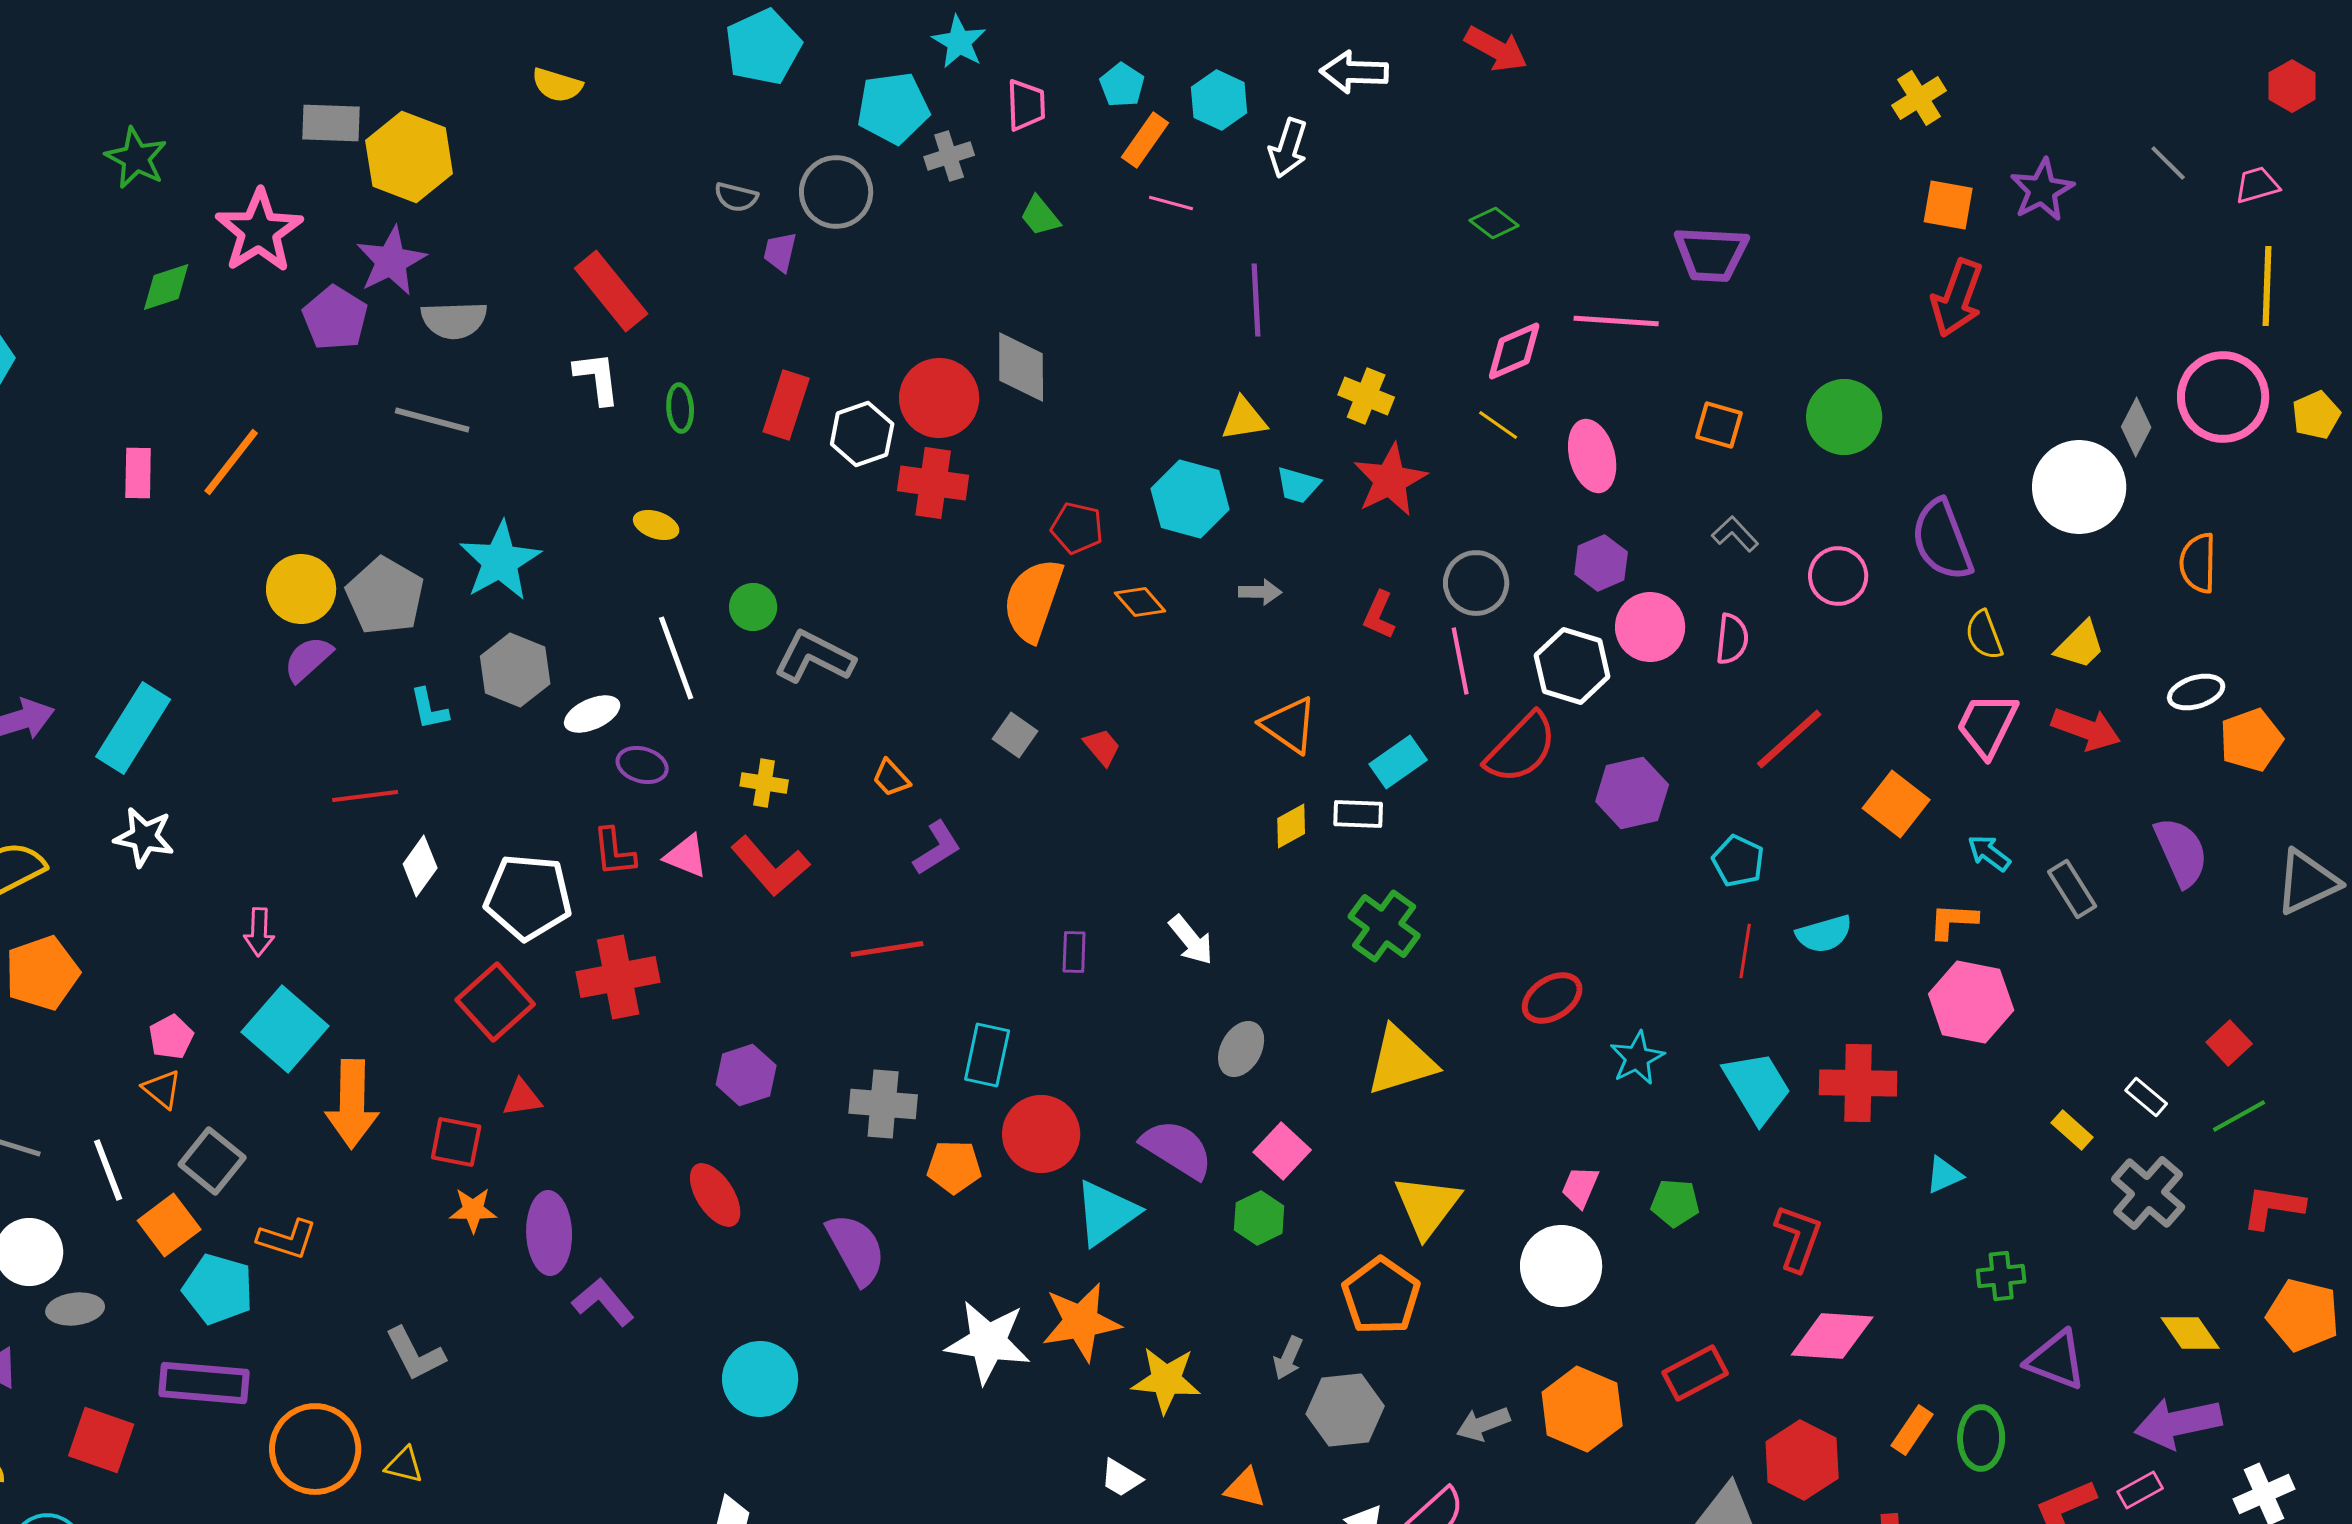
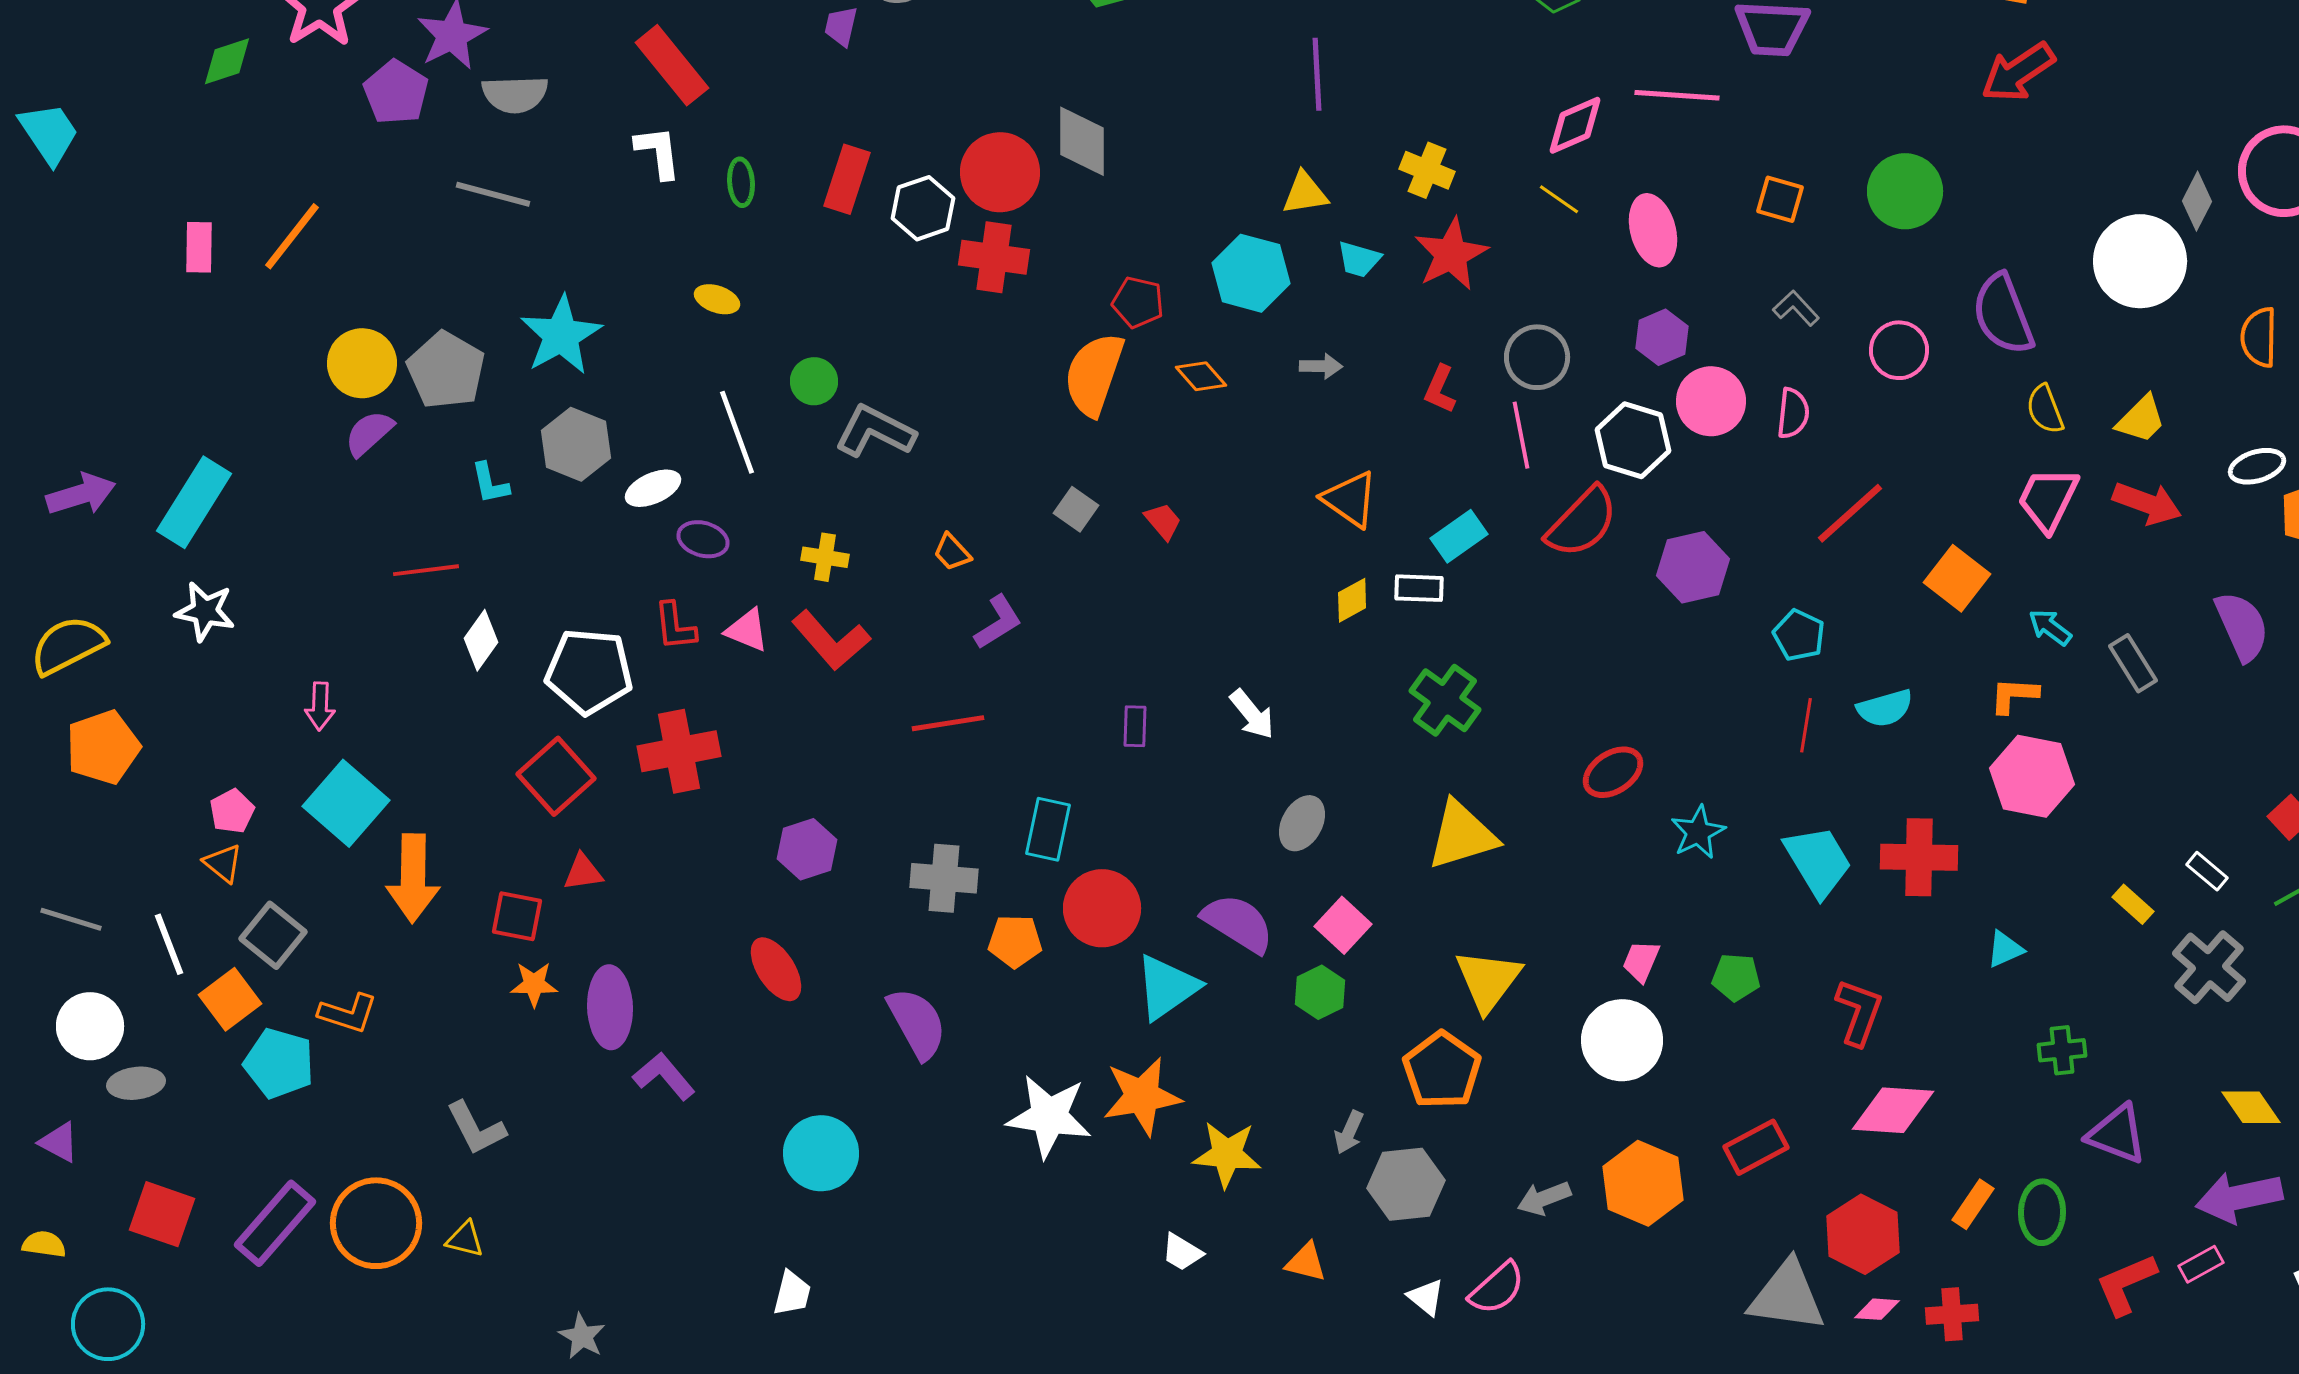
red arrow: (1957, 298) -> (2018, 72), turned 36
purple rectangle: (204, 1383) -> (275, 1223), moved, turned -54

